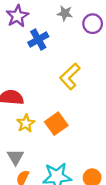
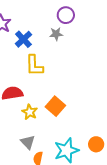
gray star: (65, 13) -> (56, 34), moved
yellow L-shape: (70, 76) -> (34, 66), moved, turned -35

